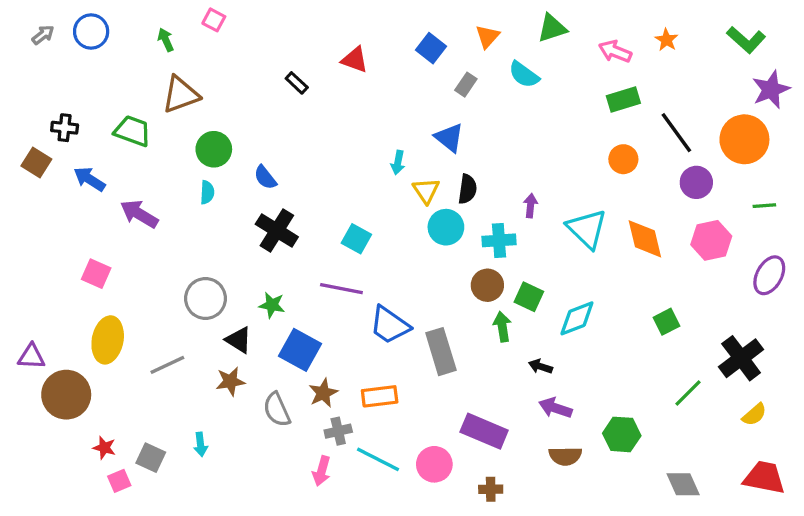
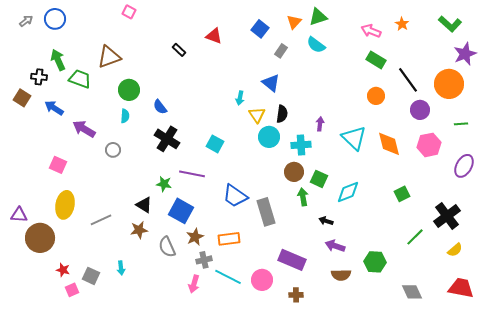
green triangle: (552, 28) -> (318, 17), moved
green arrow: (166, 40) -> (58, 60), moved, size x1.5
green rectangle: (623, 99) -> (376, 60), turned 48
purple line: (341, 289) -> (192, 174), moved
gray circle: (206, 298) -> (113, 150), moved, size x0.6

